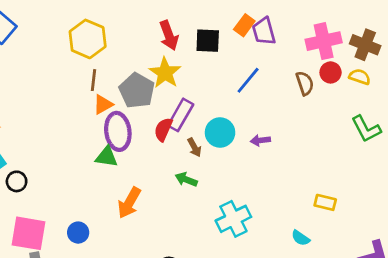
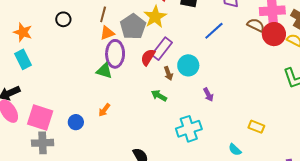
red circle: (331, 72) -> (274, 34), size x1.5
brown semicircle: (305, 83) -> (256, 25), moved, turned -54
purple arrow: (260, 140) -> (208, 95), moved, turned -120
black circle: (17, 181) -> (63, 19), moved
orange arrow: (129, 203) -> (104, 110), moved, size x0.6

